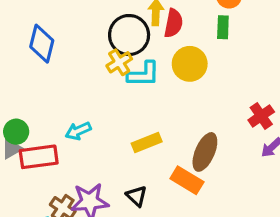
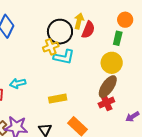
yellow circle: (190, 64) -> (112, 63), moved
red cross: (261, 116) -> (106, 102), moved
brown ellipse: (205, 152) -> (108, 87), moved

